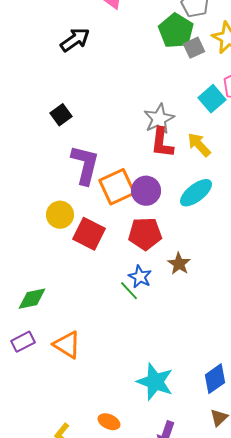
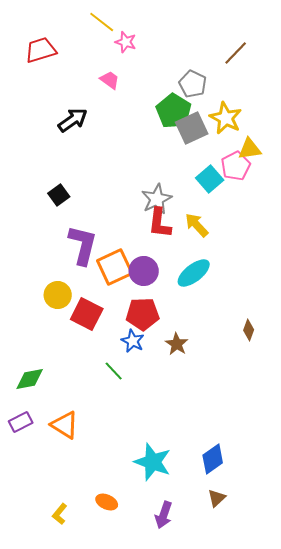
gray square: (194, 48) -> (192, 128), size x1.5
blue star: (140, 277) -> (133, 341), moved
green line: (129, 291) -> (114, 371), moved

